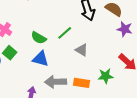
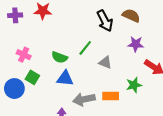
purple star: (125, 29) -> (136, 44), moved

